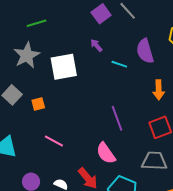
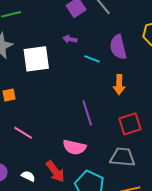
purple arrow: (96, 45) -> (70, 39), turned -40
orange arrow: (159, 90) -> (119, 85), moved
pink semicircle: (106, 153) -> (74, 147), turned -45

